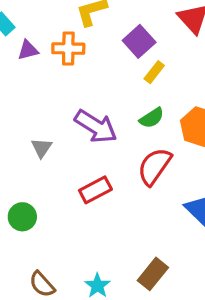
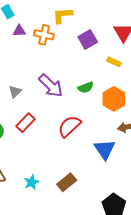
yellow rectangle: (154, 72) -> (114, 62), moved, turned 64
red semicircle: (154, 166) -> (69, 126), moved
red rectangle: (95, 190) -> (26, 123), moved, turned -30

